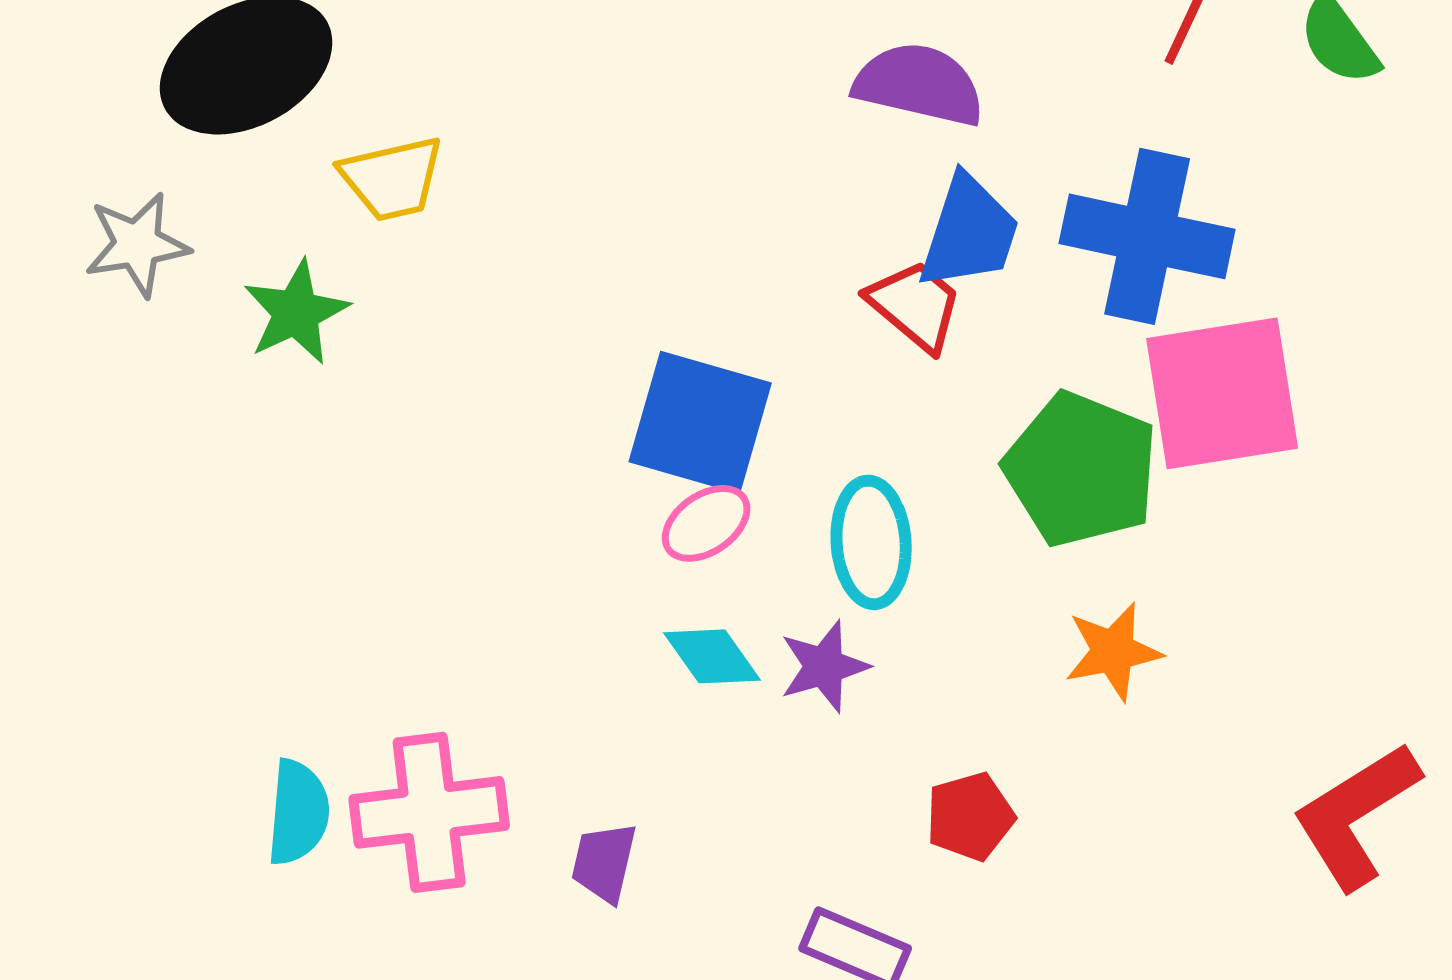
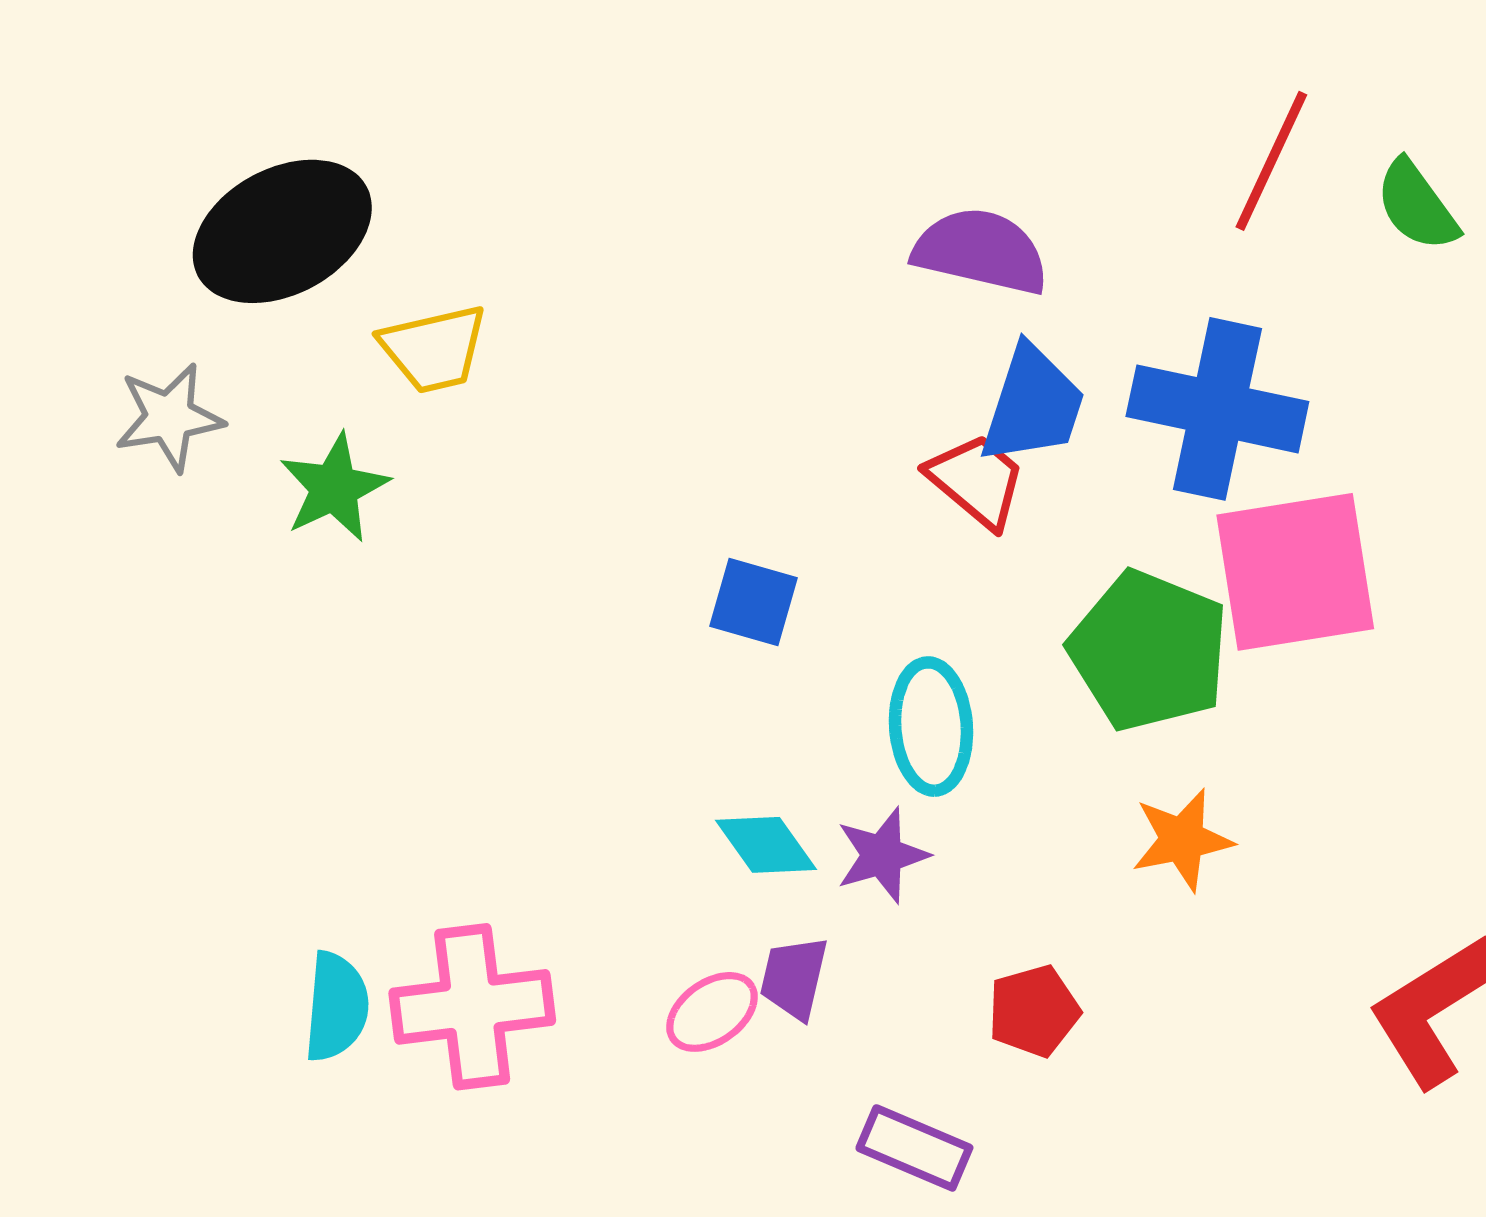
blue square: (700, 422) -> (754, 602), size x0.6
pink ellipse: (706, 523) -> (712, 1012), moved
purple trapezoid: (604, 862) -> (794, 978), moved

